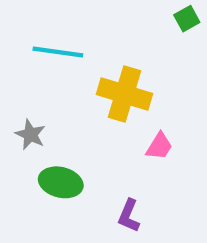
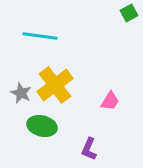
yellow cross: (125, 94) -> (55, 85), moved, turned 36

